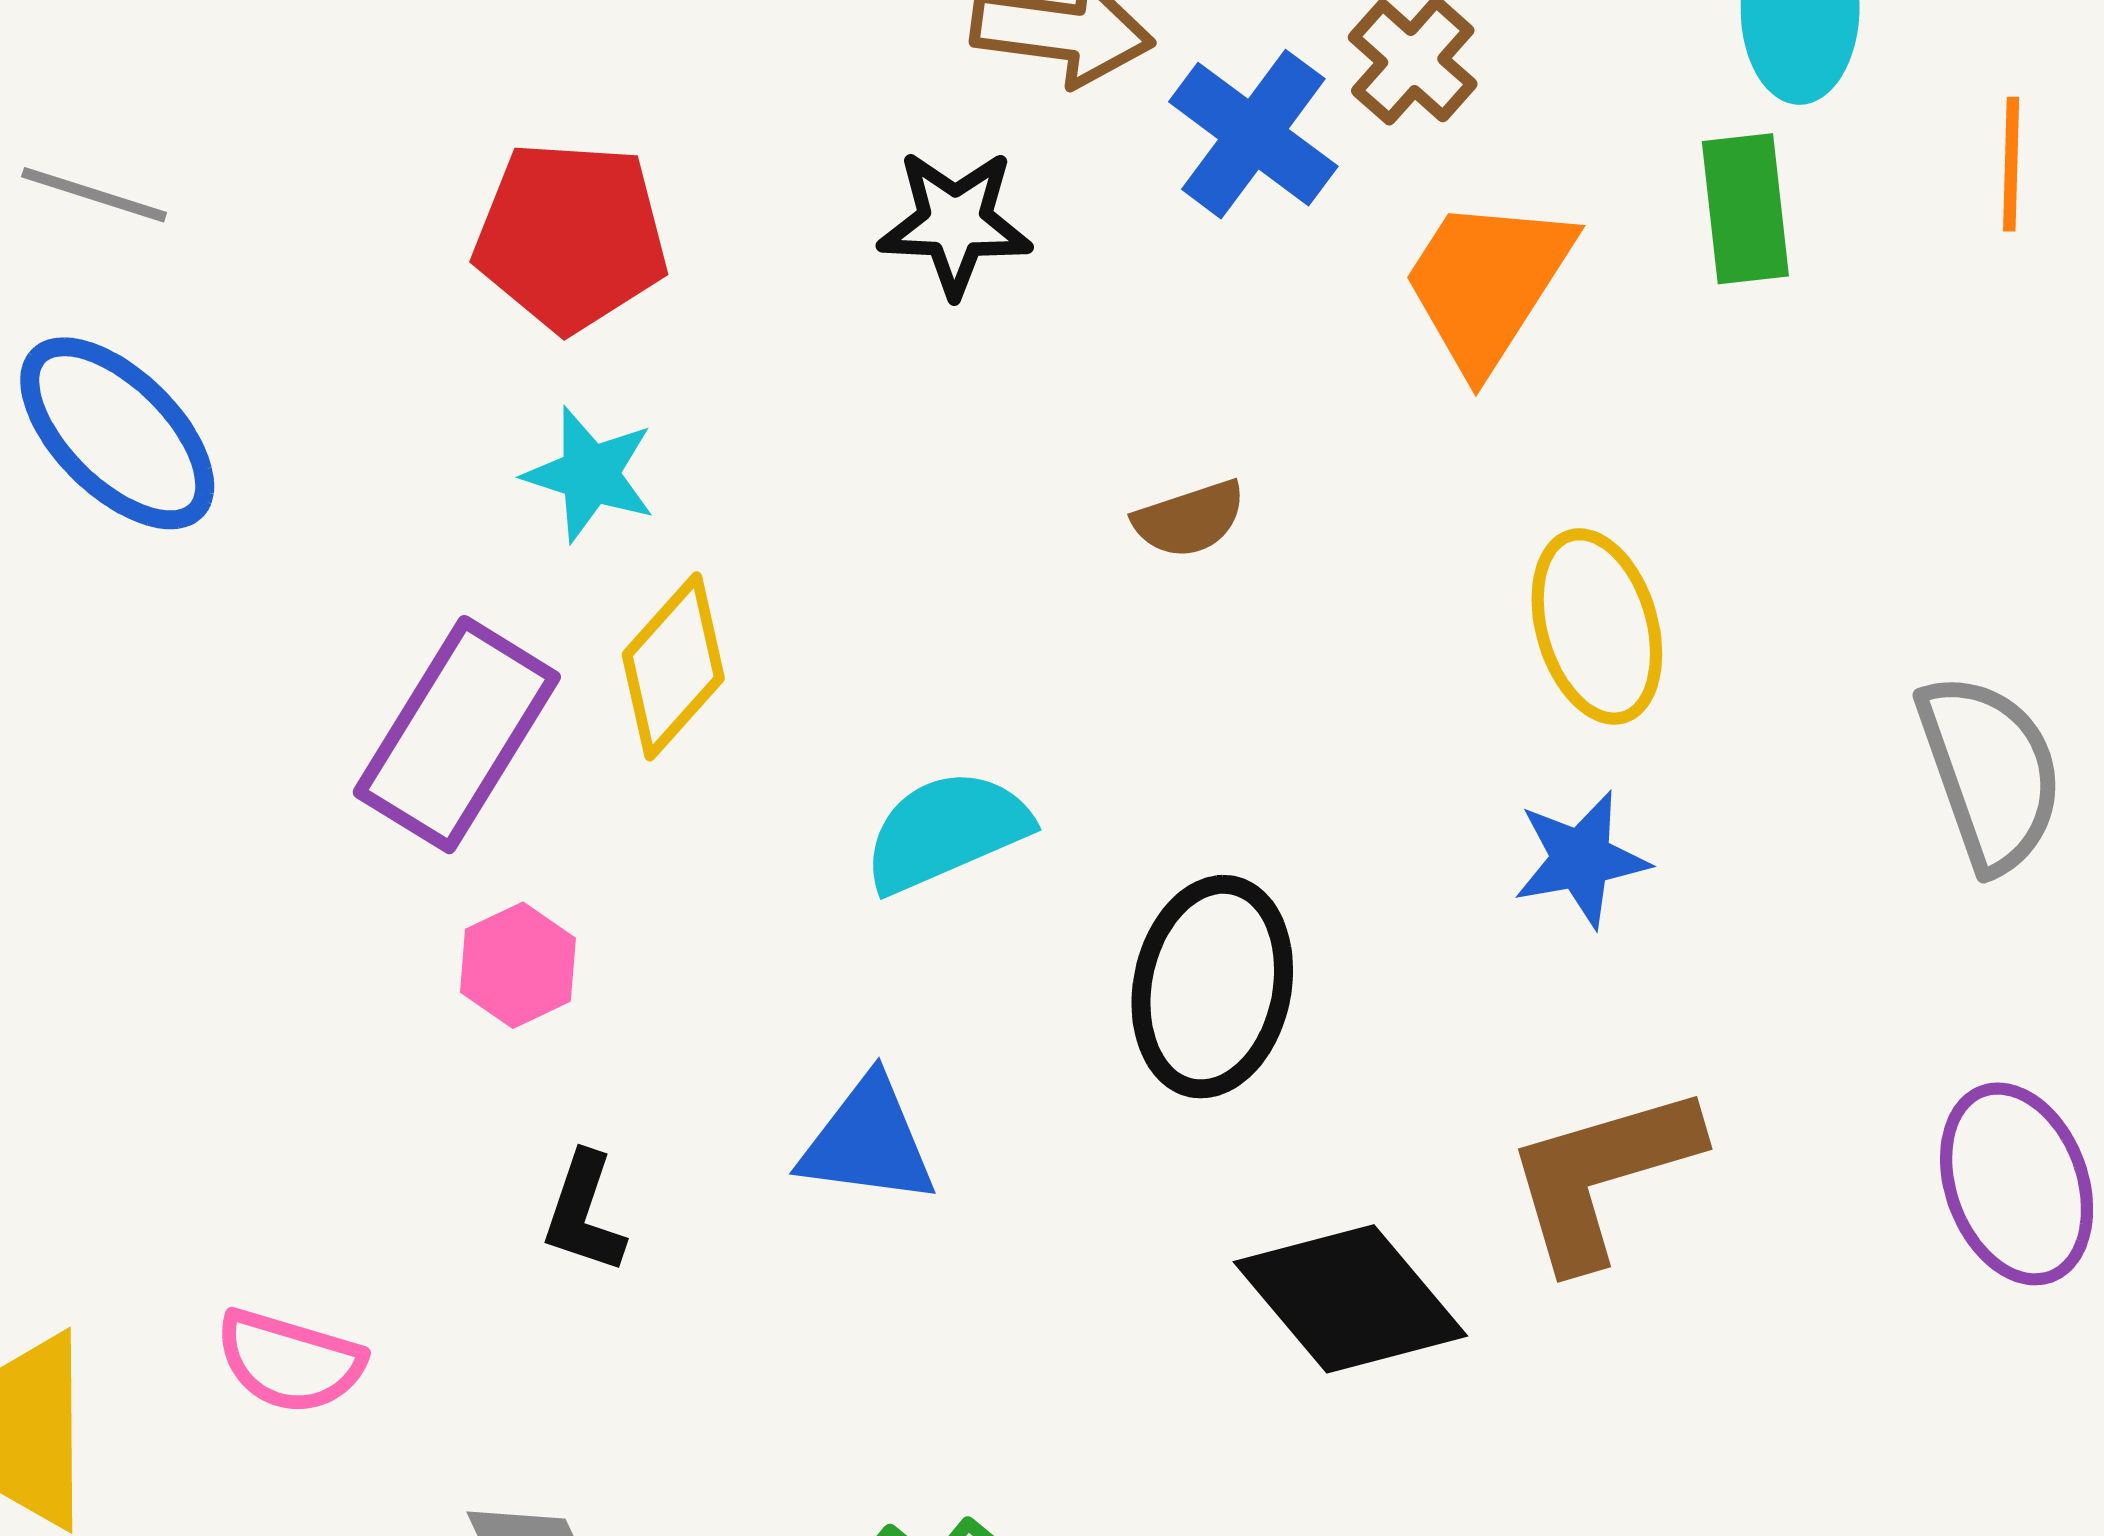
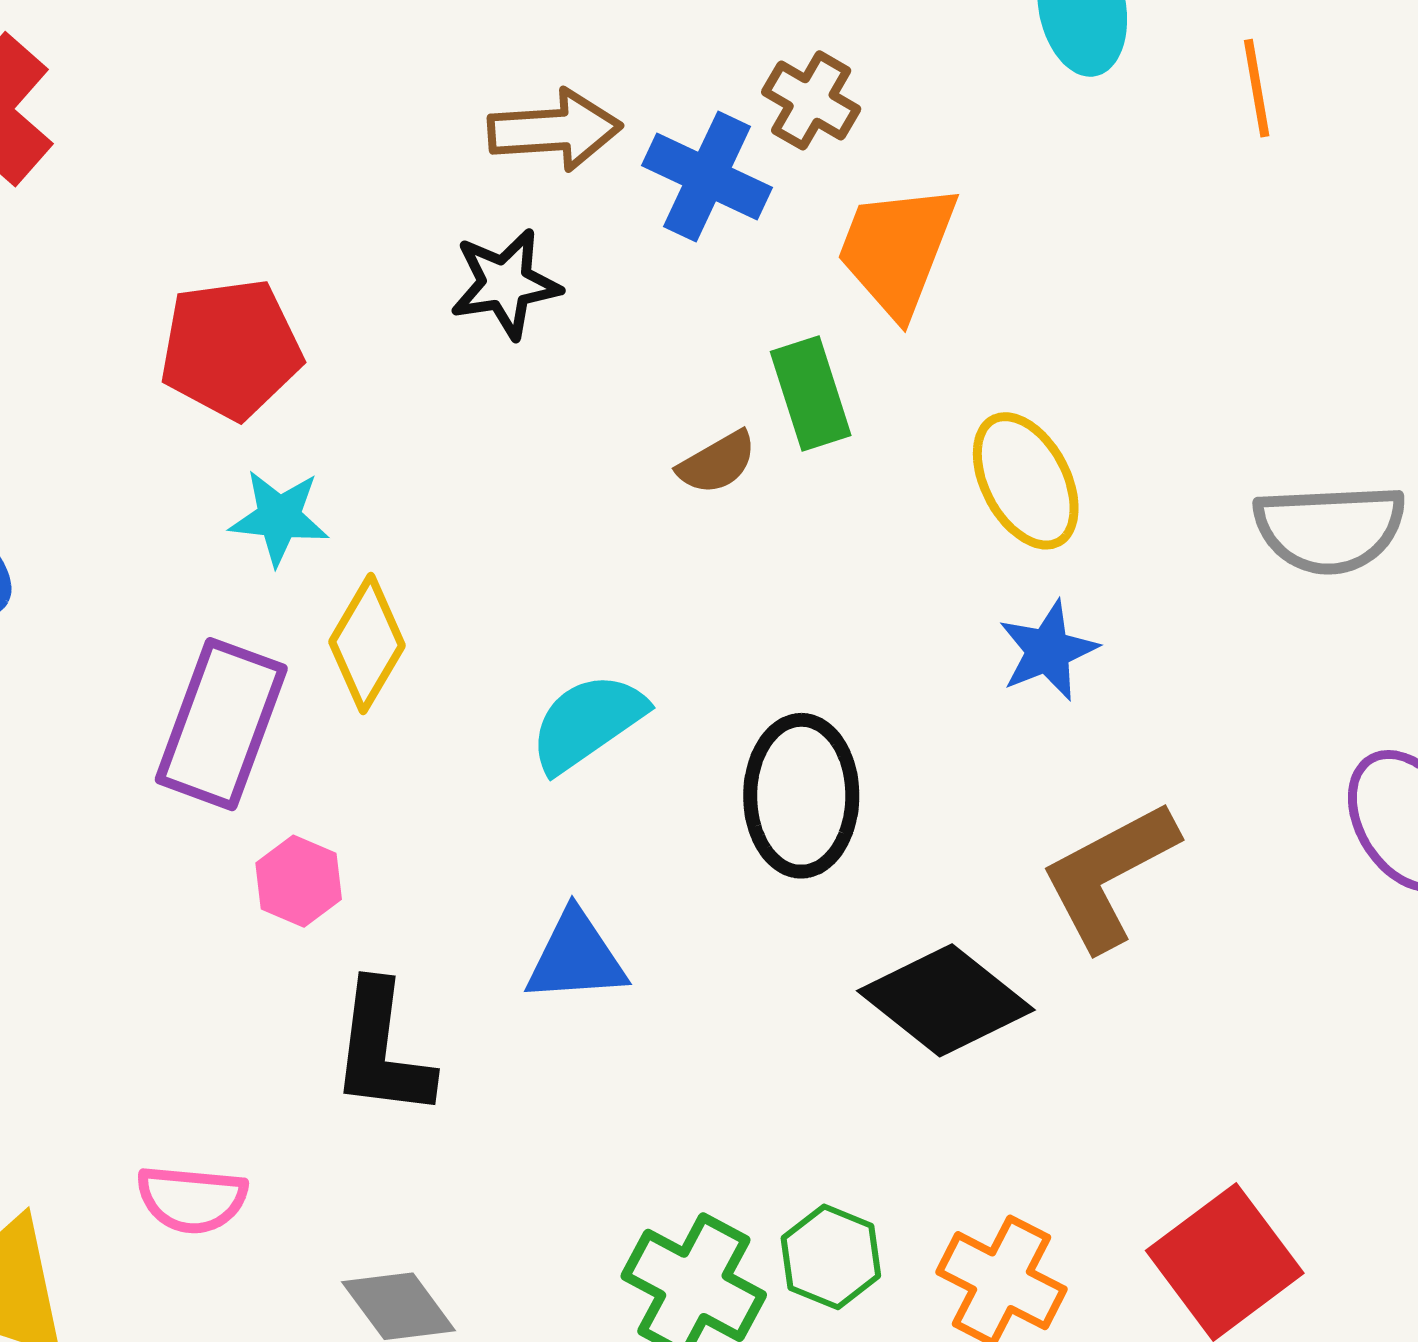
green rectangle: (1745, 209) -> (811, 394), moved
gray semicircle: (1990, 772) -> (1330, 529), turned 118
black L-shape: (584, 1213) -> (382, 1050), size x1.6

